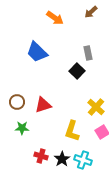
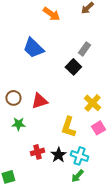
gray rectangle: (88, 53) -> (84, 49), turned 48
red cross: (41, 156) -> (37, 152), turned -32

